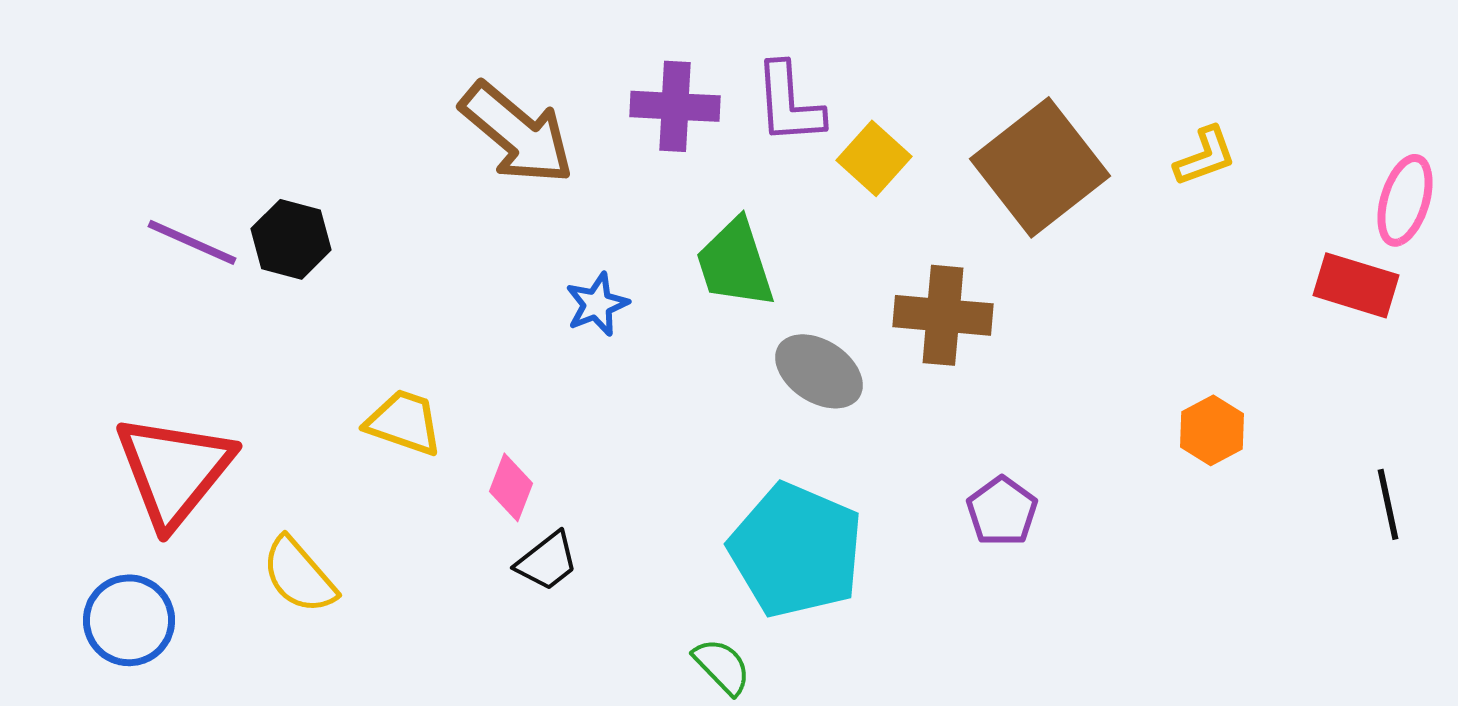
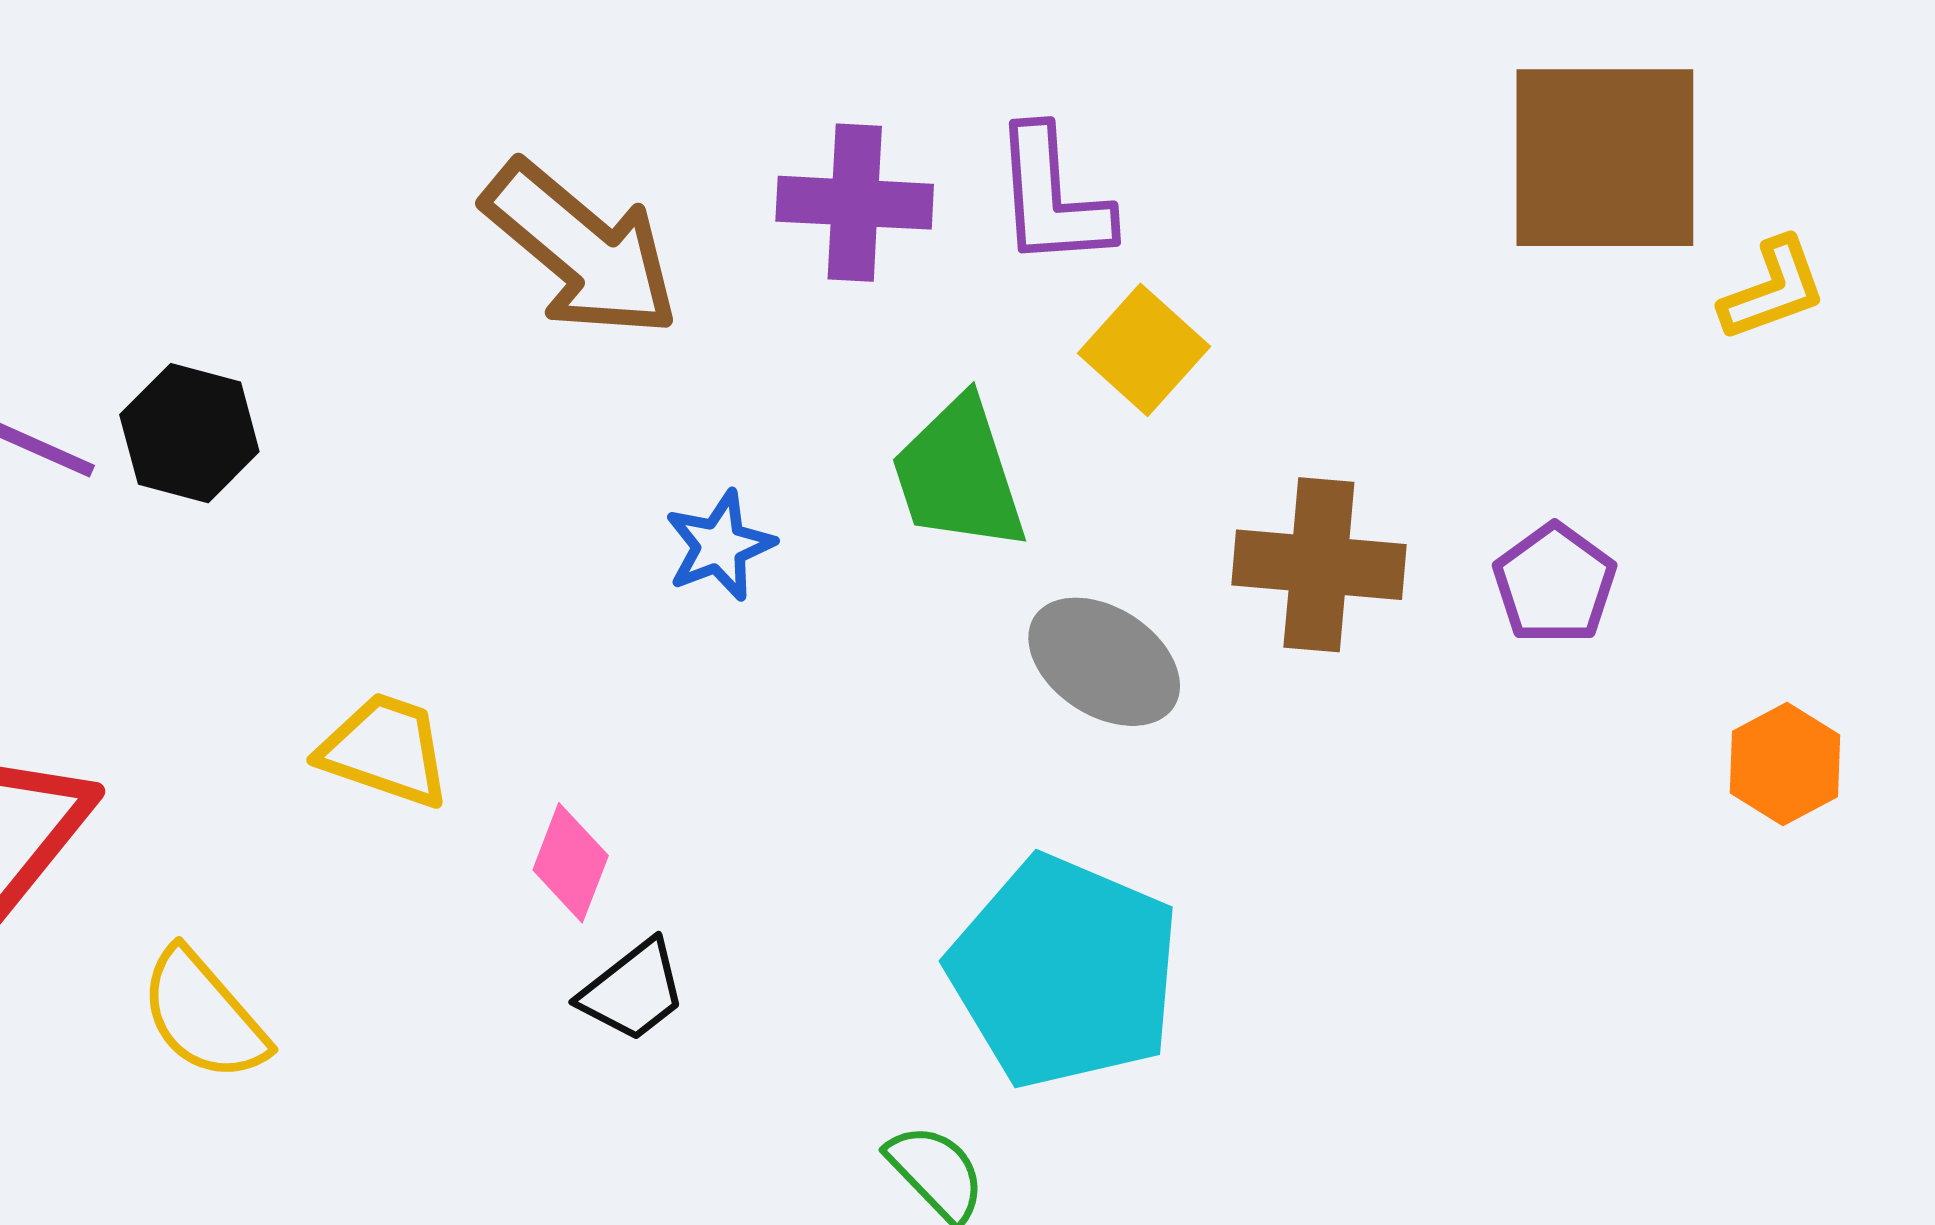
yellow square: (874, 158) -> (1144, 350), moved
brown square: (1040, 167) -> (1605, 158), moved, turned 38
purple pentagon: (1002, 511) -> (1555, 584), moved

